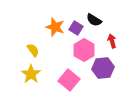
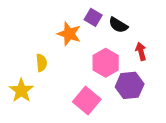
purple square: (76, 28) -> (93, 17), moved
yellow semicircle: (33, 50) -> (41, 63), turned 32
yellow star: (31, 74) -> (21, 90), moved

